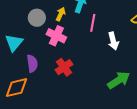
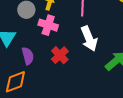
white arrow: (113, 41) -> (89, 39), moved, size x1.4

